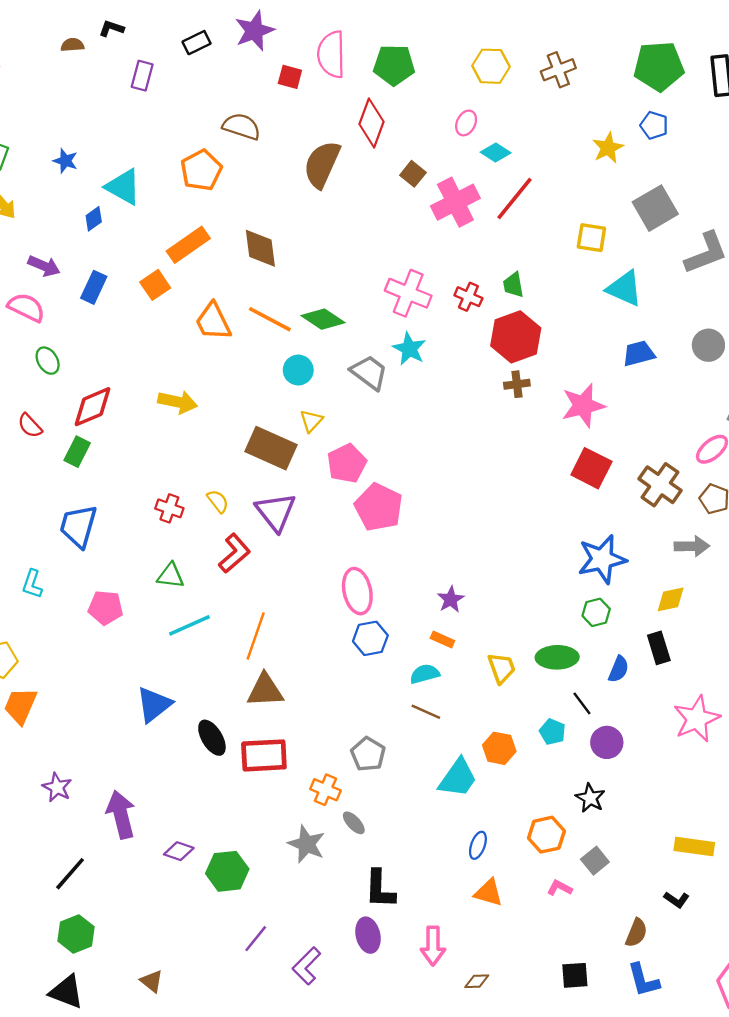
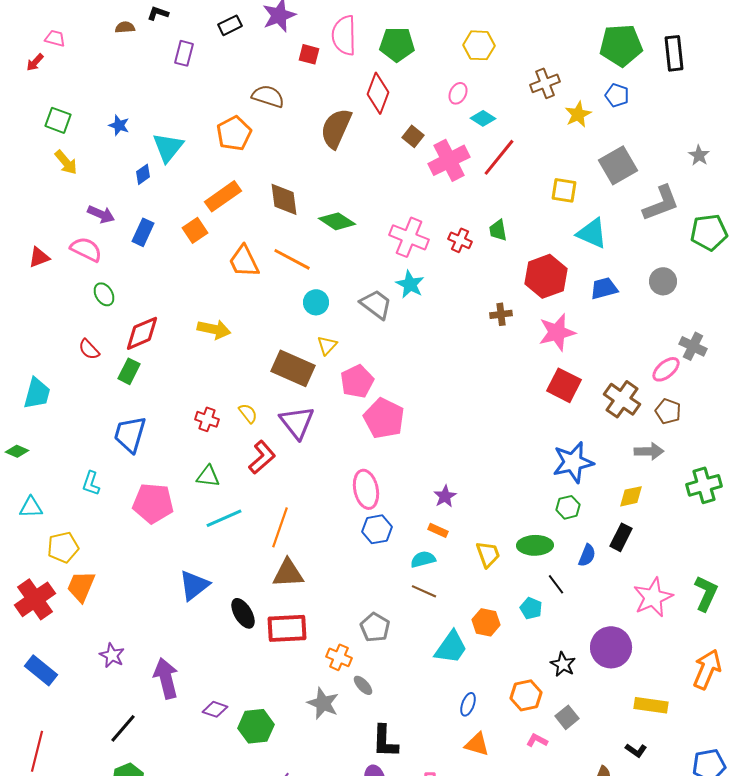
brown cross: (558, 70) -> (545, 83), moved
cyan triangle: (123, 187) -> (168, 147), turned 40
green diamond: (323, 319) -> (337, 221), moved
red hexagon: (516, 337) -> (546, 276), moved
pink pentagon: (106, 608) -> (153, 503), size x1.4
black rectangle: (659, 648) -> (621, 537), turned 44
purple circle: (607, 742) -> (611, 647), moved, size x1.5

